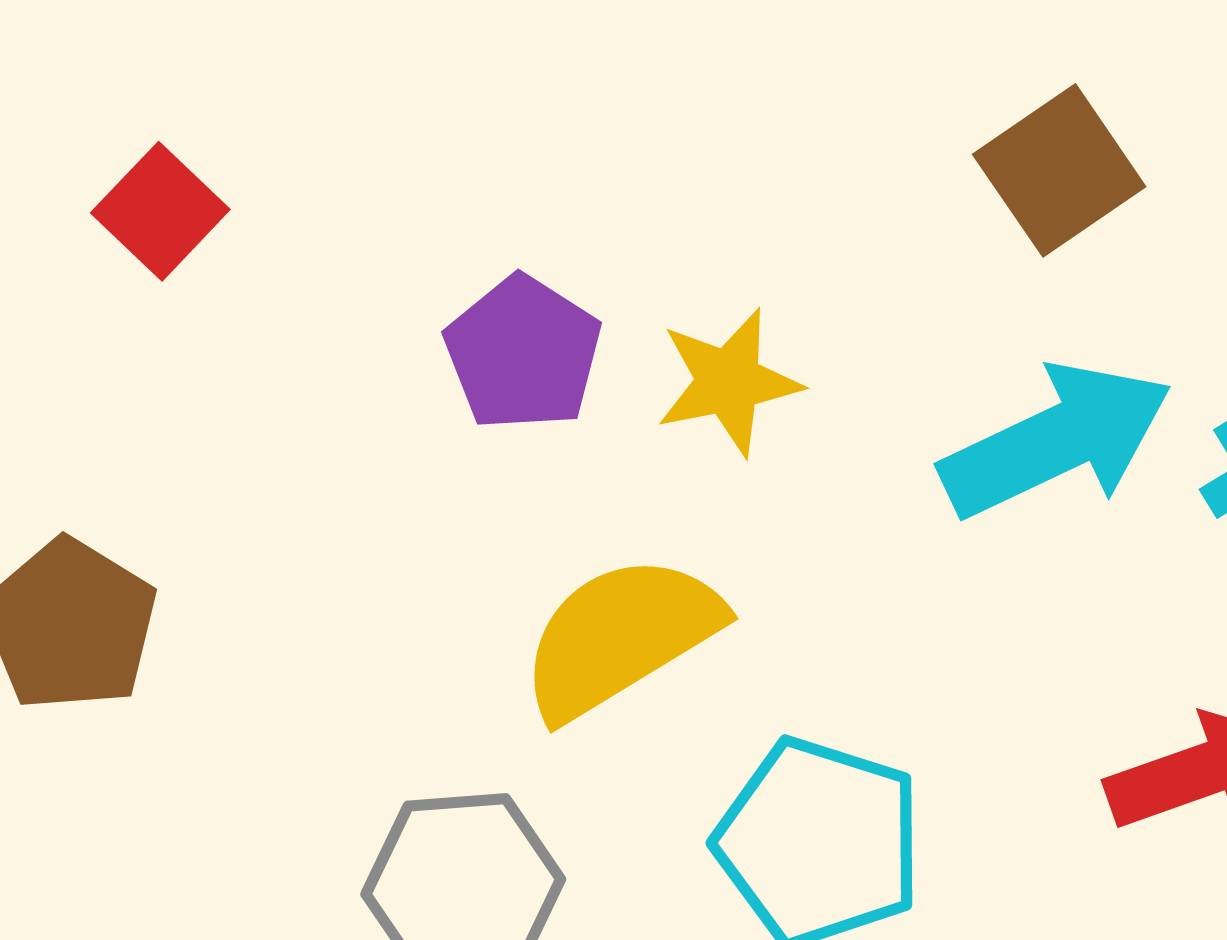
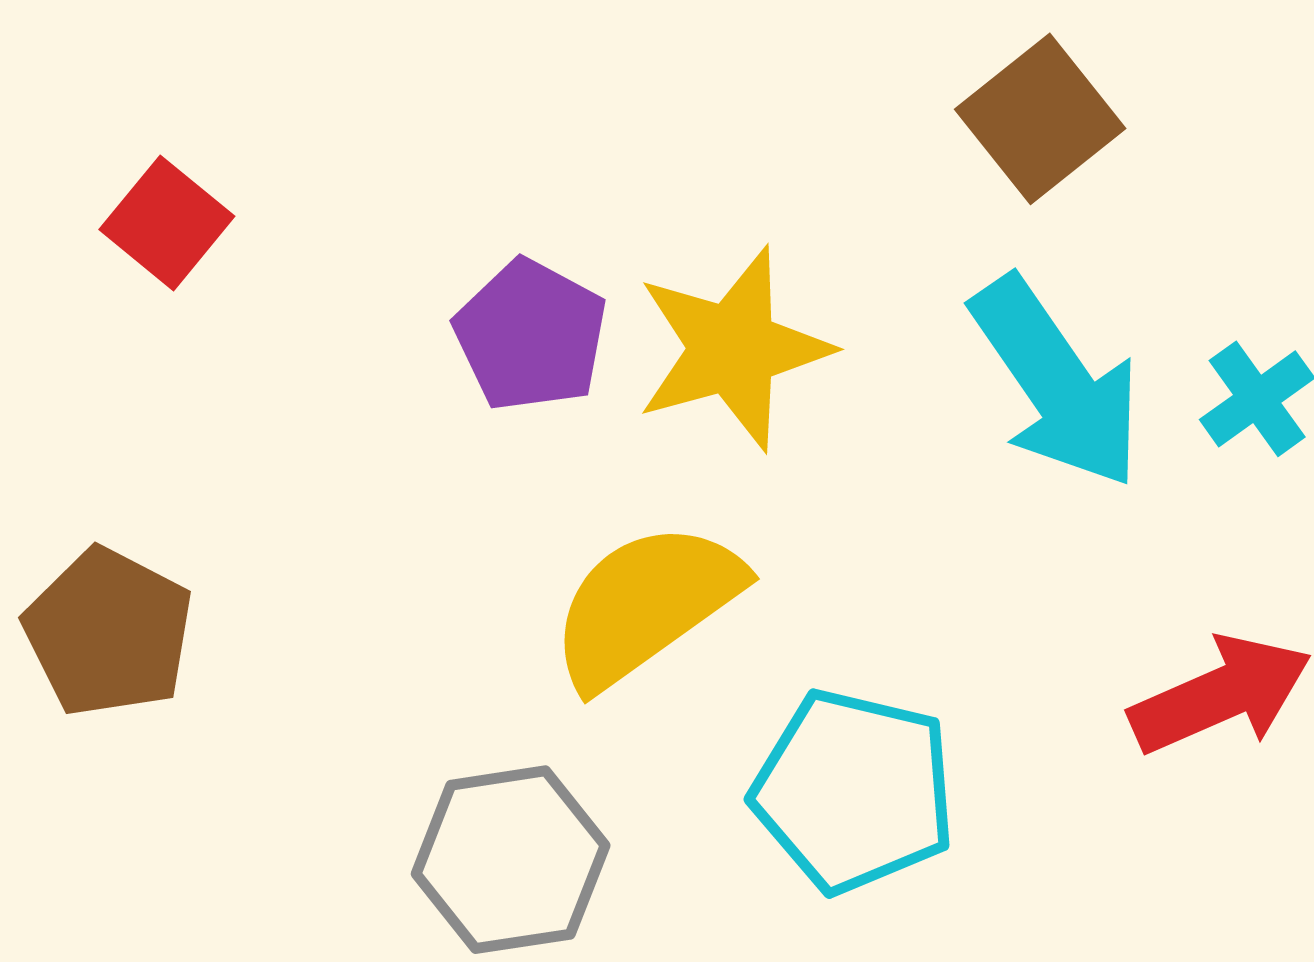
yellow star: (728, 382) -> (733, 349), size x1.4
cyan arrow: (1056, 441) -> (1057, 382), turned 85

